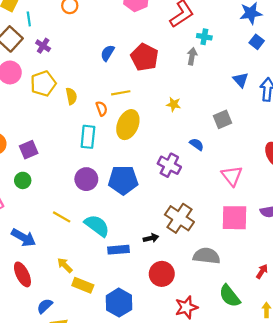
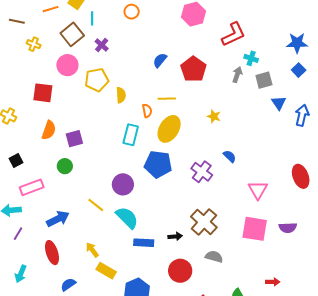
gray square: (222, 119) -> (264, 80), moved
purple circle: (86, 179) -> (123, 184), moved
blue pentagon: (123, 180) -> (158, 164), moved
blue arrow: (23, 238) -> (58, 219), turned -65
gray semicircle: (207, 256) -> (214, 257), moved, size x0.7
red arrow: (262, 271) -> (273, 282), turned 48

